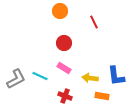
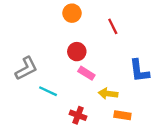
pink rectangle: (64, 68) -> (86, 73), moved
blue L-shape: (116, 76) -> (139, 71), moved
gray L-shape: (16, 79) -> (26, 68), moved

